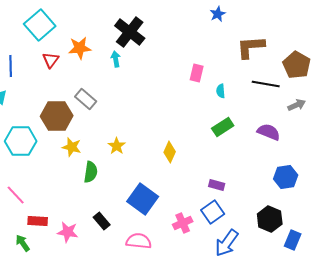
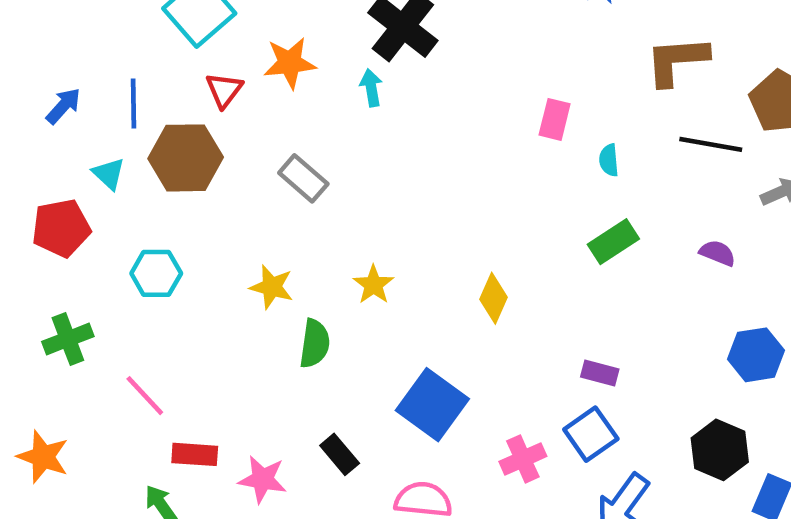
brown hexagon: (57, 116) -> (186, 158), moved
purple semicircle: (269, 132) -> (718, 253), size x0.7
cyan hexagon: (21, 141) -> (156, 273), size x0.7

